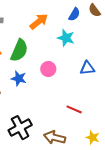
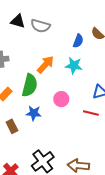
orange arrow: (39, 21) -> (46, 65), moved
red line: (74, 109) -> (91, 113), moved

